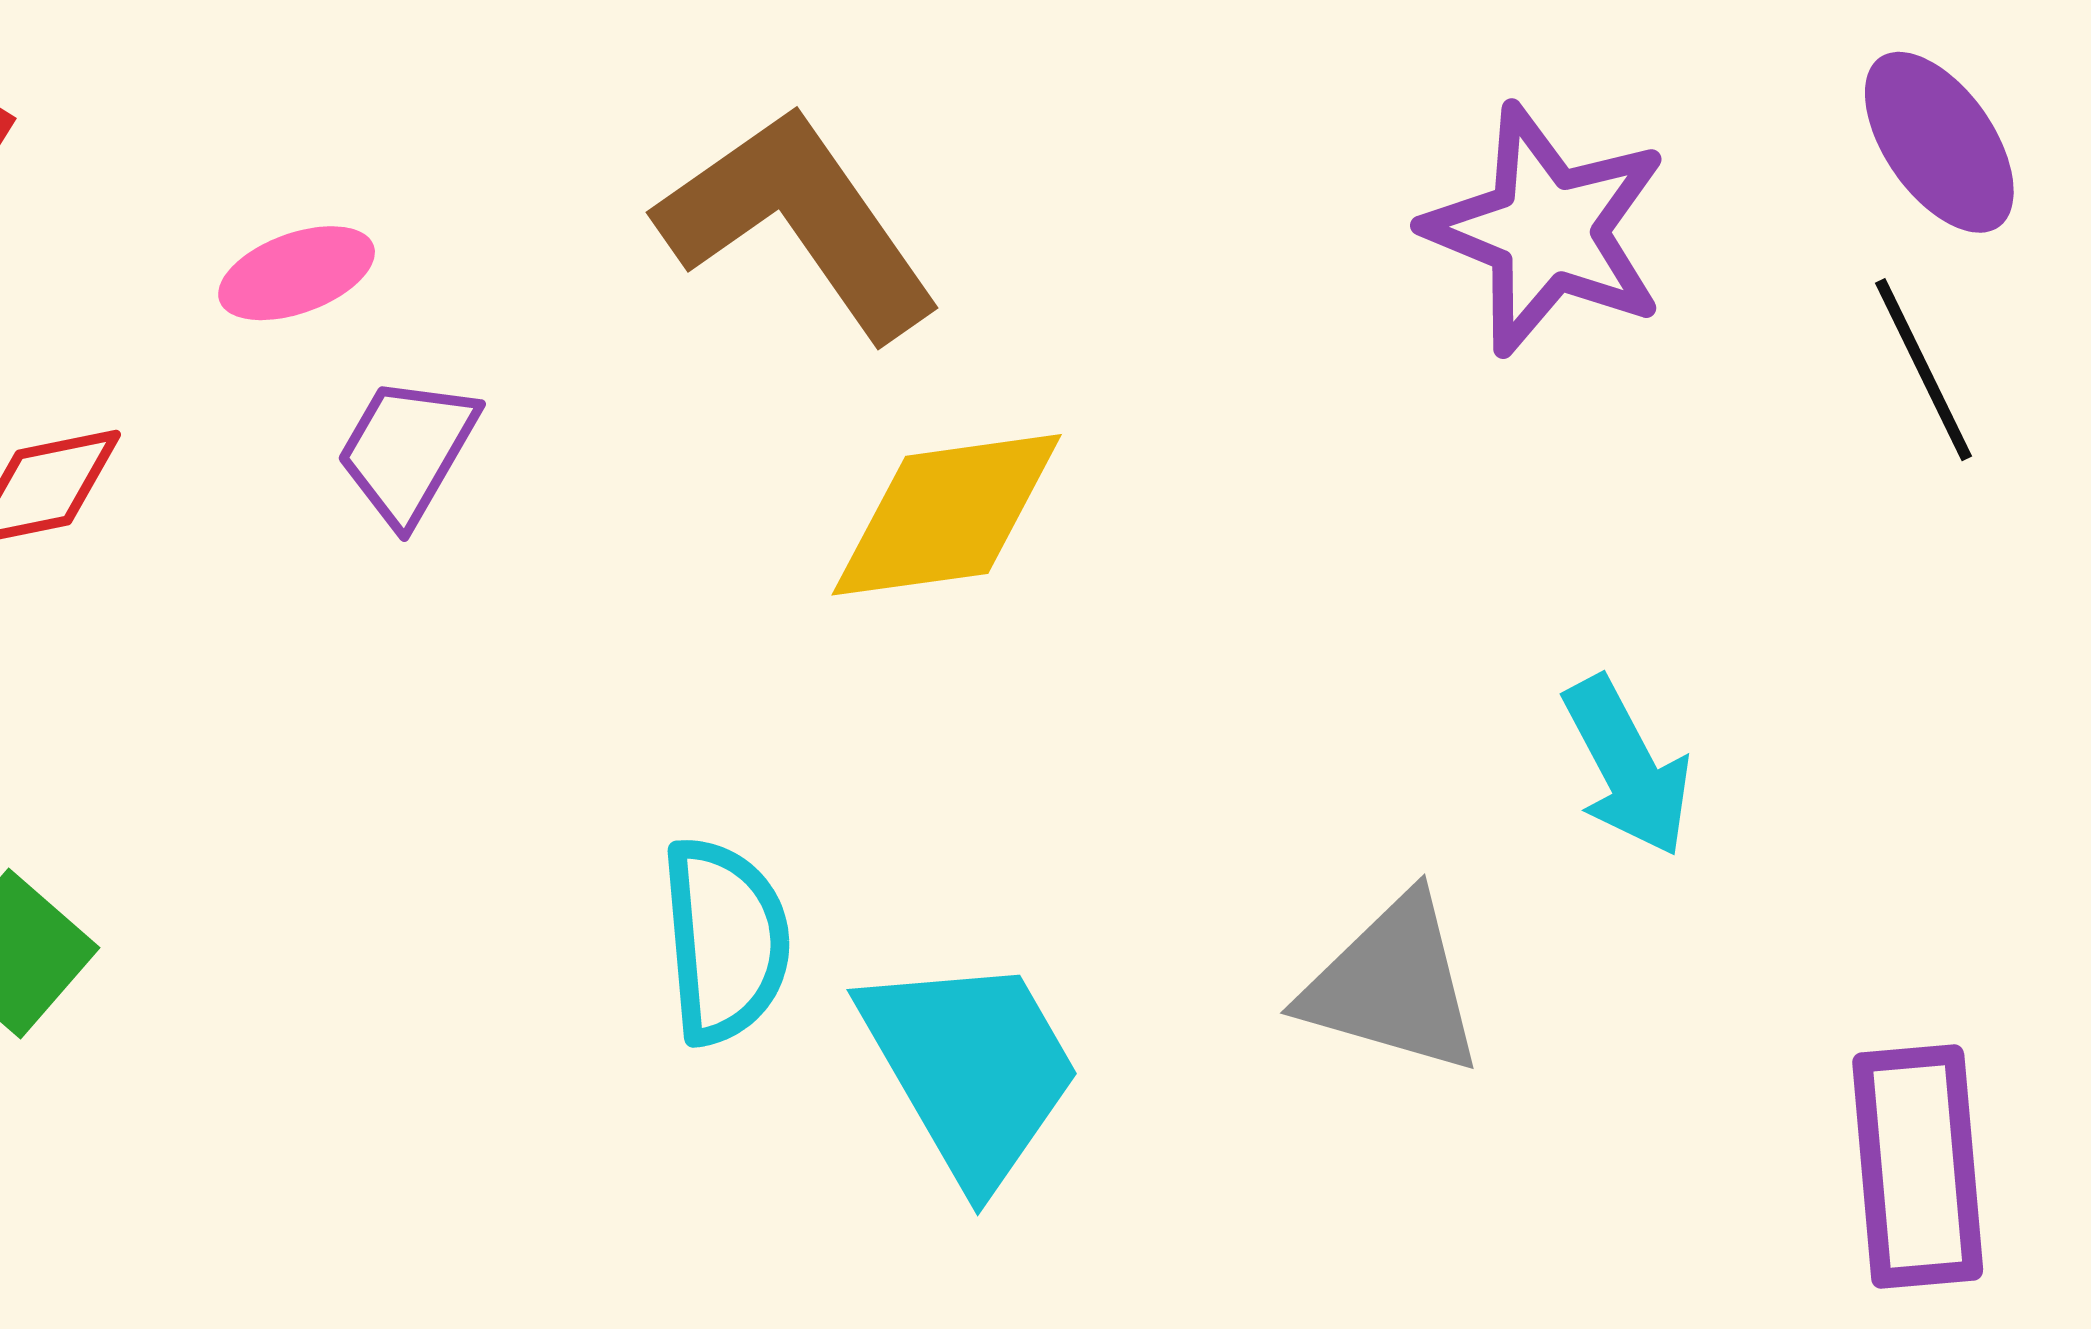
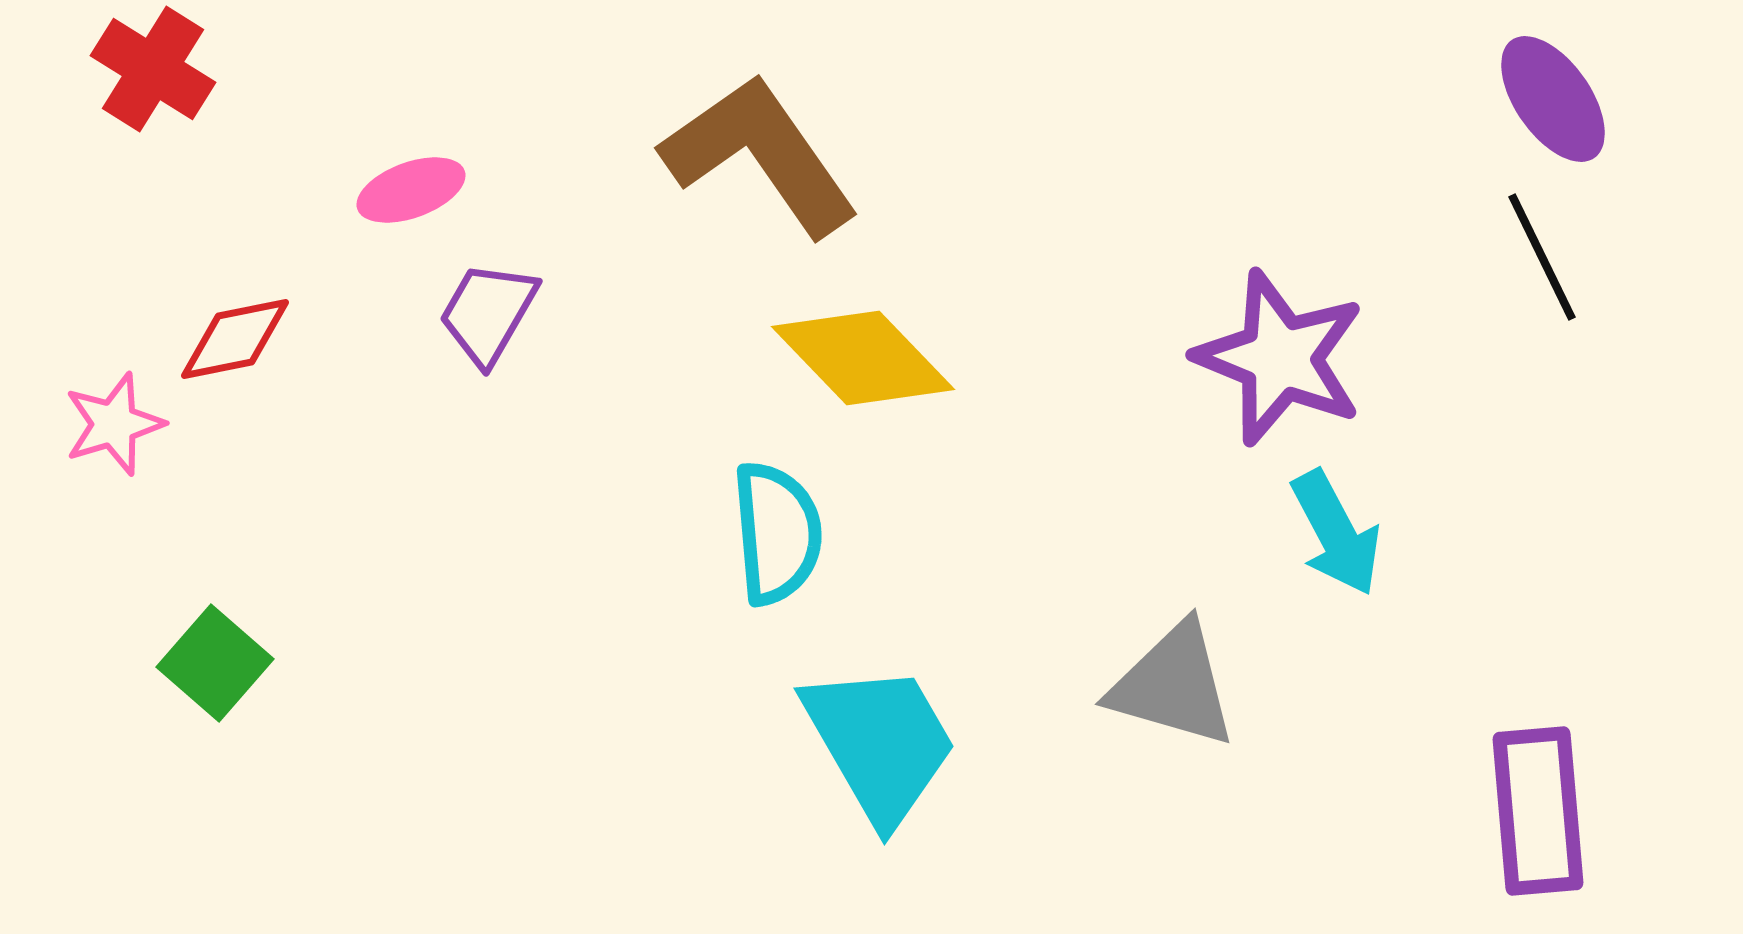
purple star: (1547, 230) -> (1280, 358), moved
yellow diamond: (947, 515) -> (863, 358), turned 54
cyan semicircle: (725, 941) -> (777, 533), moved

